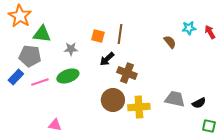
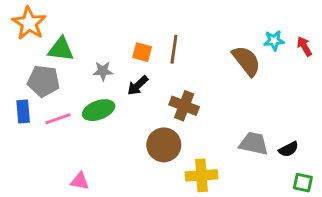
brown semicircle: (170, 42) -> (246, 61), size x1.6
black arrow: (107, 59) -> (138, 85), moved
blue rectangle: (16, 77) -> (23, 112), turned -49
yellow cross: (139, 107) -> (201, 175), moved

